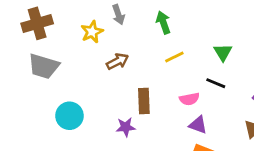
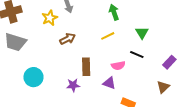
green arrow: (163, 23) -> (114, 12), moved
purple triangle: (198, 125) -> (109, 83), moved

